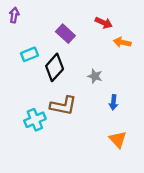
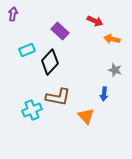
gray star: (95, 76) -> (115, 70), moved
orange triangle: (118, 139) -> (86, 116), moved

